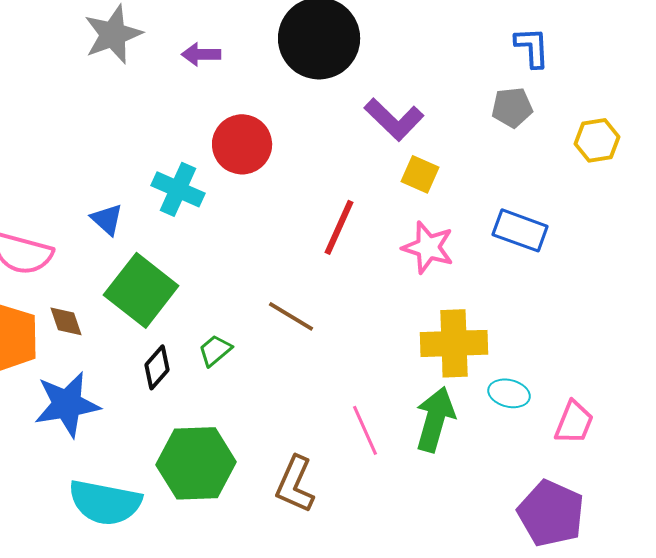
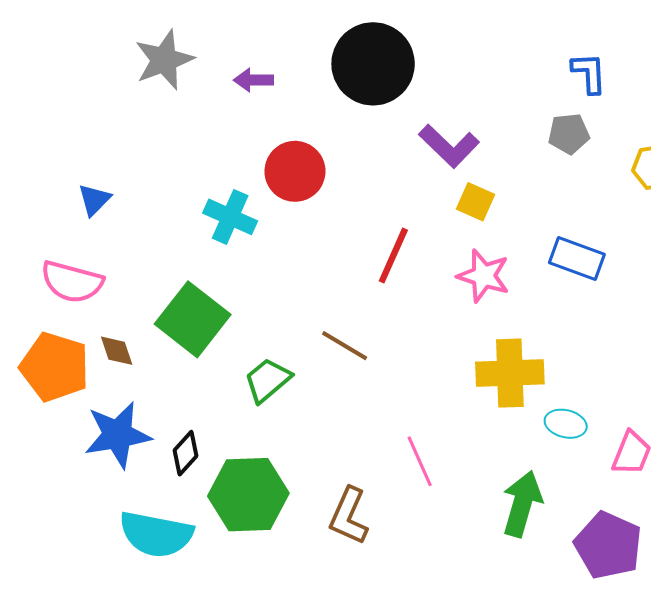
blue triangle: (107, 219) -> (94, 200), moved, turned 33
green trapezoid: (215, 350) -> (268, 380), size x1.4
black diamond: (157, 367) -> (186, 453), moved
green arrow: (435, 419) -> (522, 504), moved

